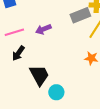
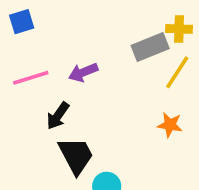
black arrow: (18, 53) -> (58, 116), moved

